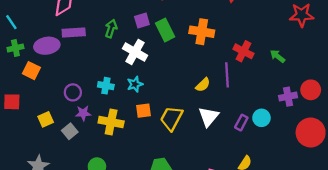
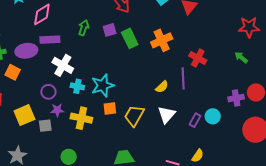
green arrow: (111, 29) -> (84, 28), moved
orange cross: (202, 32) -> (162, 40), turned -35
white cross: (135, 52) -> (63, 65), moved
green arrow: (278, 56) -> (241, 57), moved
cyan star: (135, 84) -> (103, 85), size x1.6
yellow square: (46, 119) -> (24, 115), size x1.5
gray square: (70, 131) -> (45, 126), turned 32

